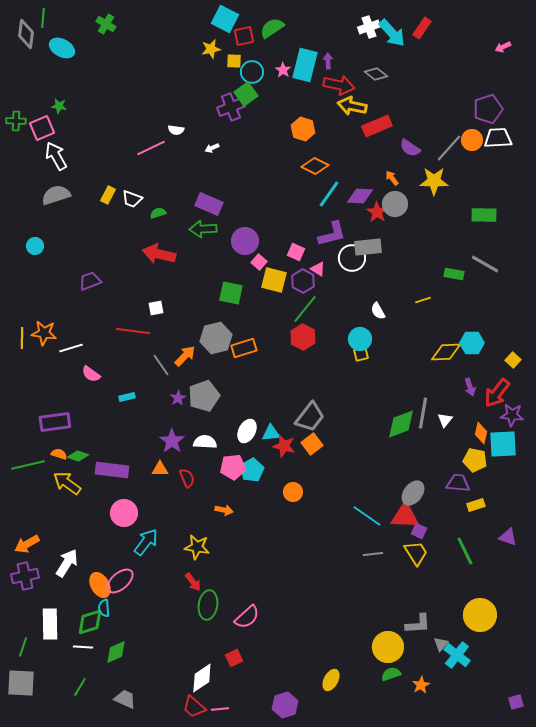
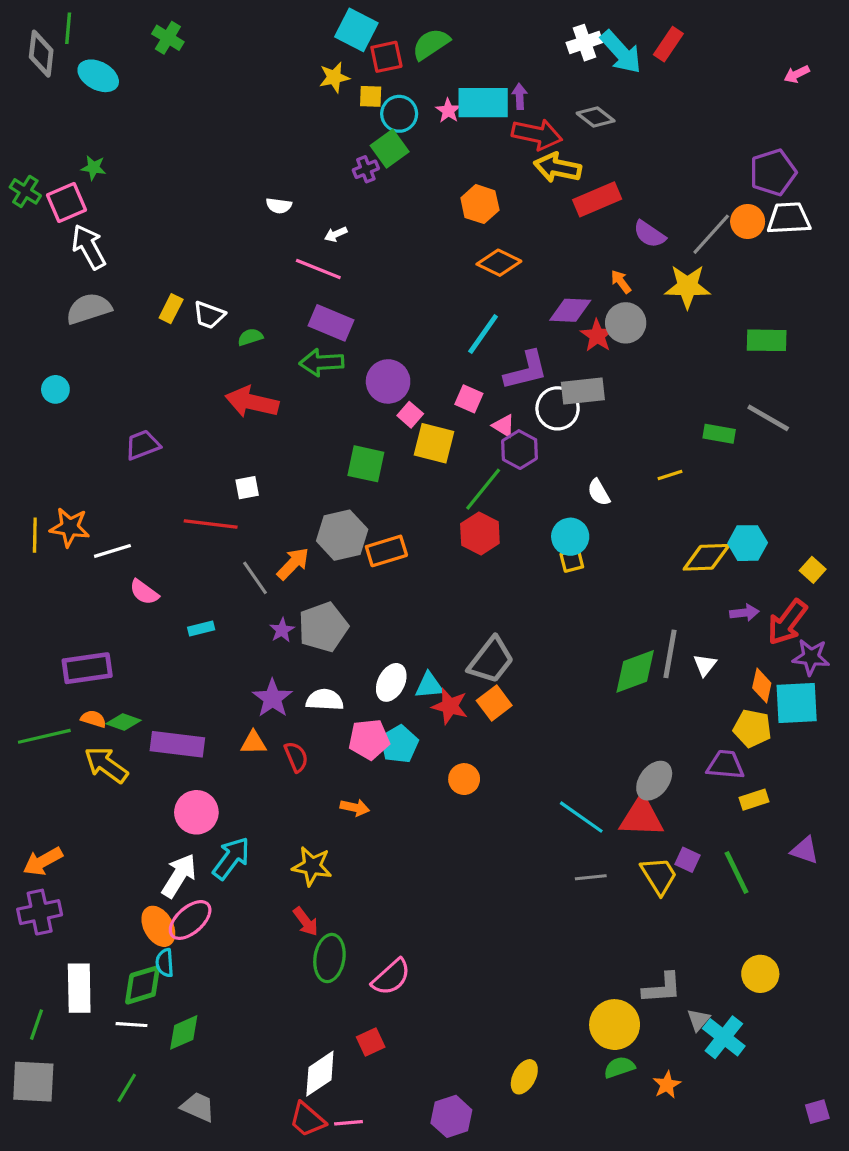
cyan rectangle: (305, 65) -> (483, 103), turned 76
purple cross: (231, 107) -> (366, 169), size x0.6
green cross: (16, 121) -> (25, 191), turned 30
pink line: (151, 148) -> (318, 269), moved, turned 48
cyan line: (329, 194) -> (483, 334), moved
purple hexagon: (303, 281) -> (520, 450), moved
purple arrow: (470, 387) -> (744, 613), turned -78
purple square: (419, 531) -> (687, 860), moved
white arrow: (67, 563) -> (179, 876), moved
yellow circle: (480, 615) -> (760, 974), size x0.7

